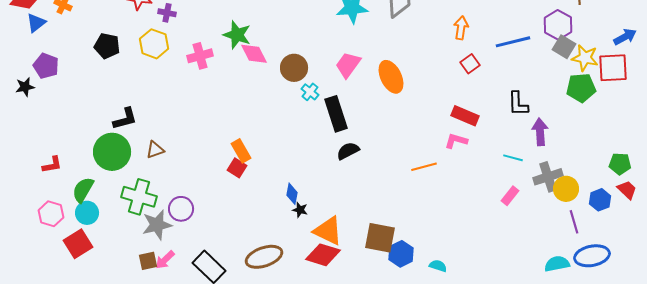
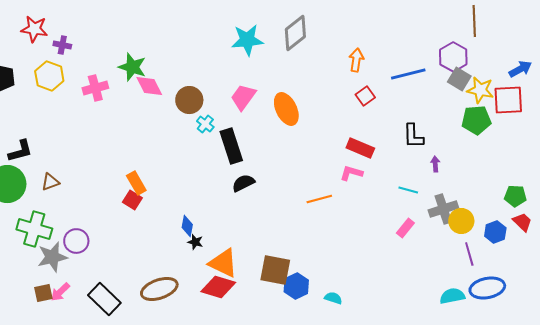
purple arrow: (540, 132) -> (435, 164), size x0.6

